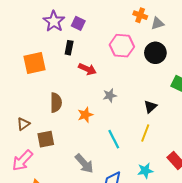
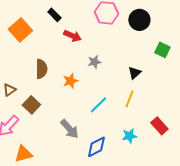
black rectangle: (69, 48) -> (54, 15), turned -56
orange square: (35, 63) -> (20, 30), turned -30
brown square: (46, 139) -> (31, 105), turned -36
cyan line: (114, 139) -> (98, 105), turned 72

